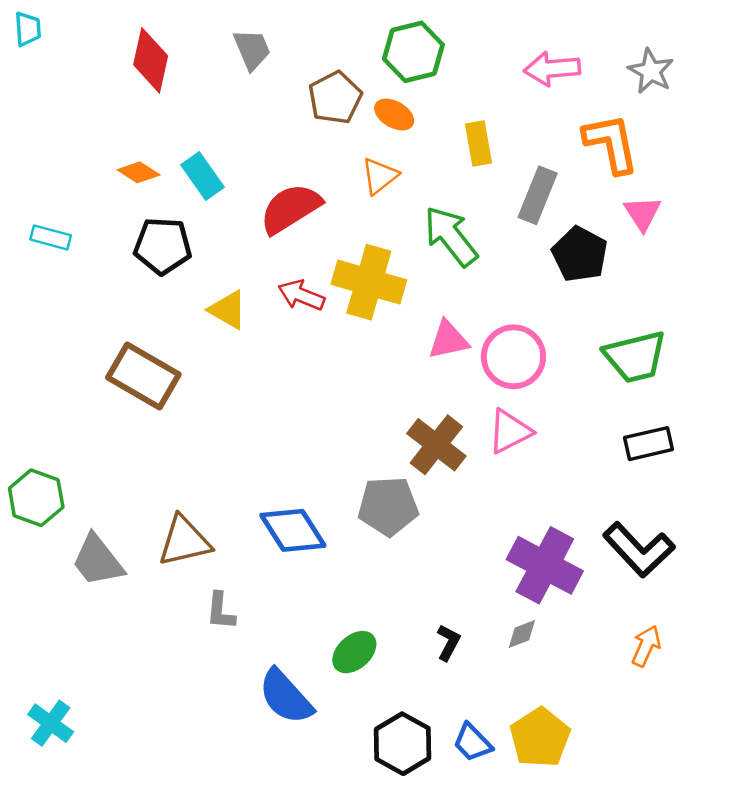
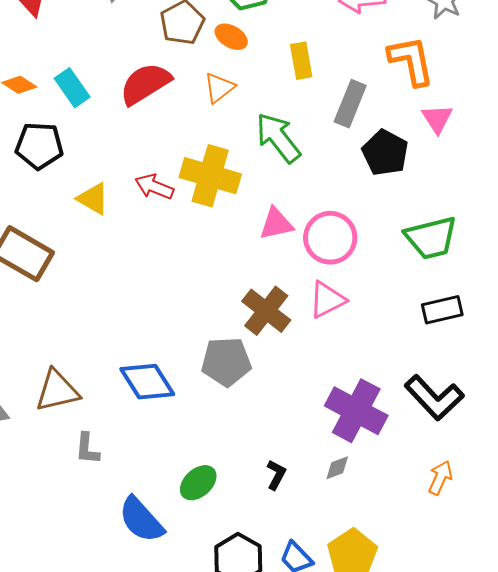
red semicircle: (290, 209) -> (145, 84), moved

